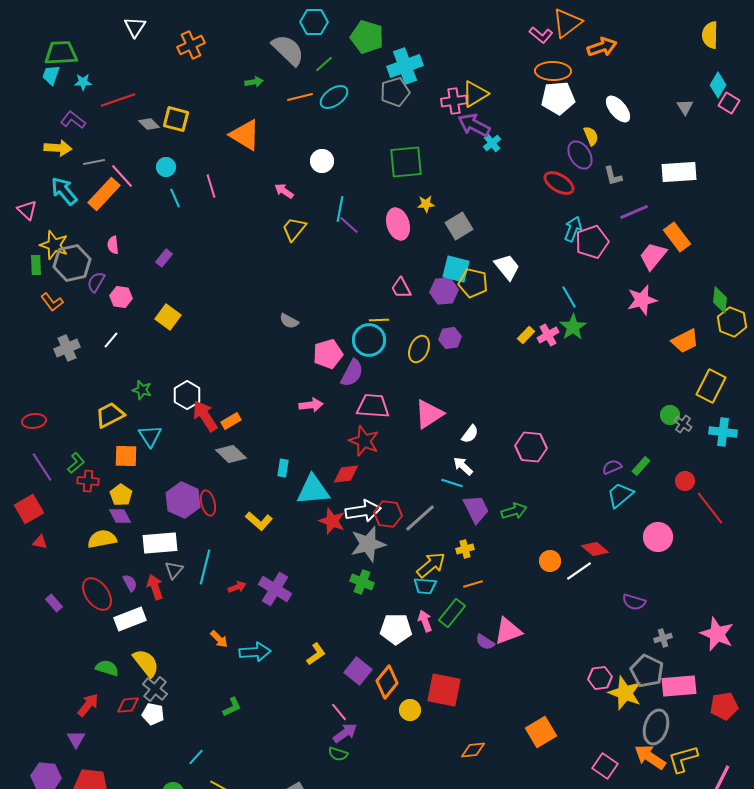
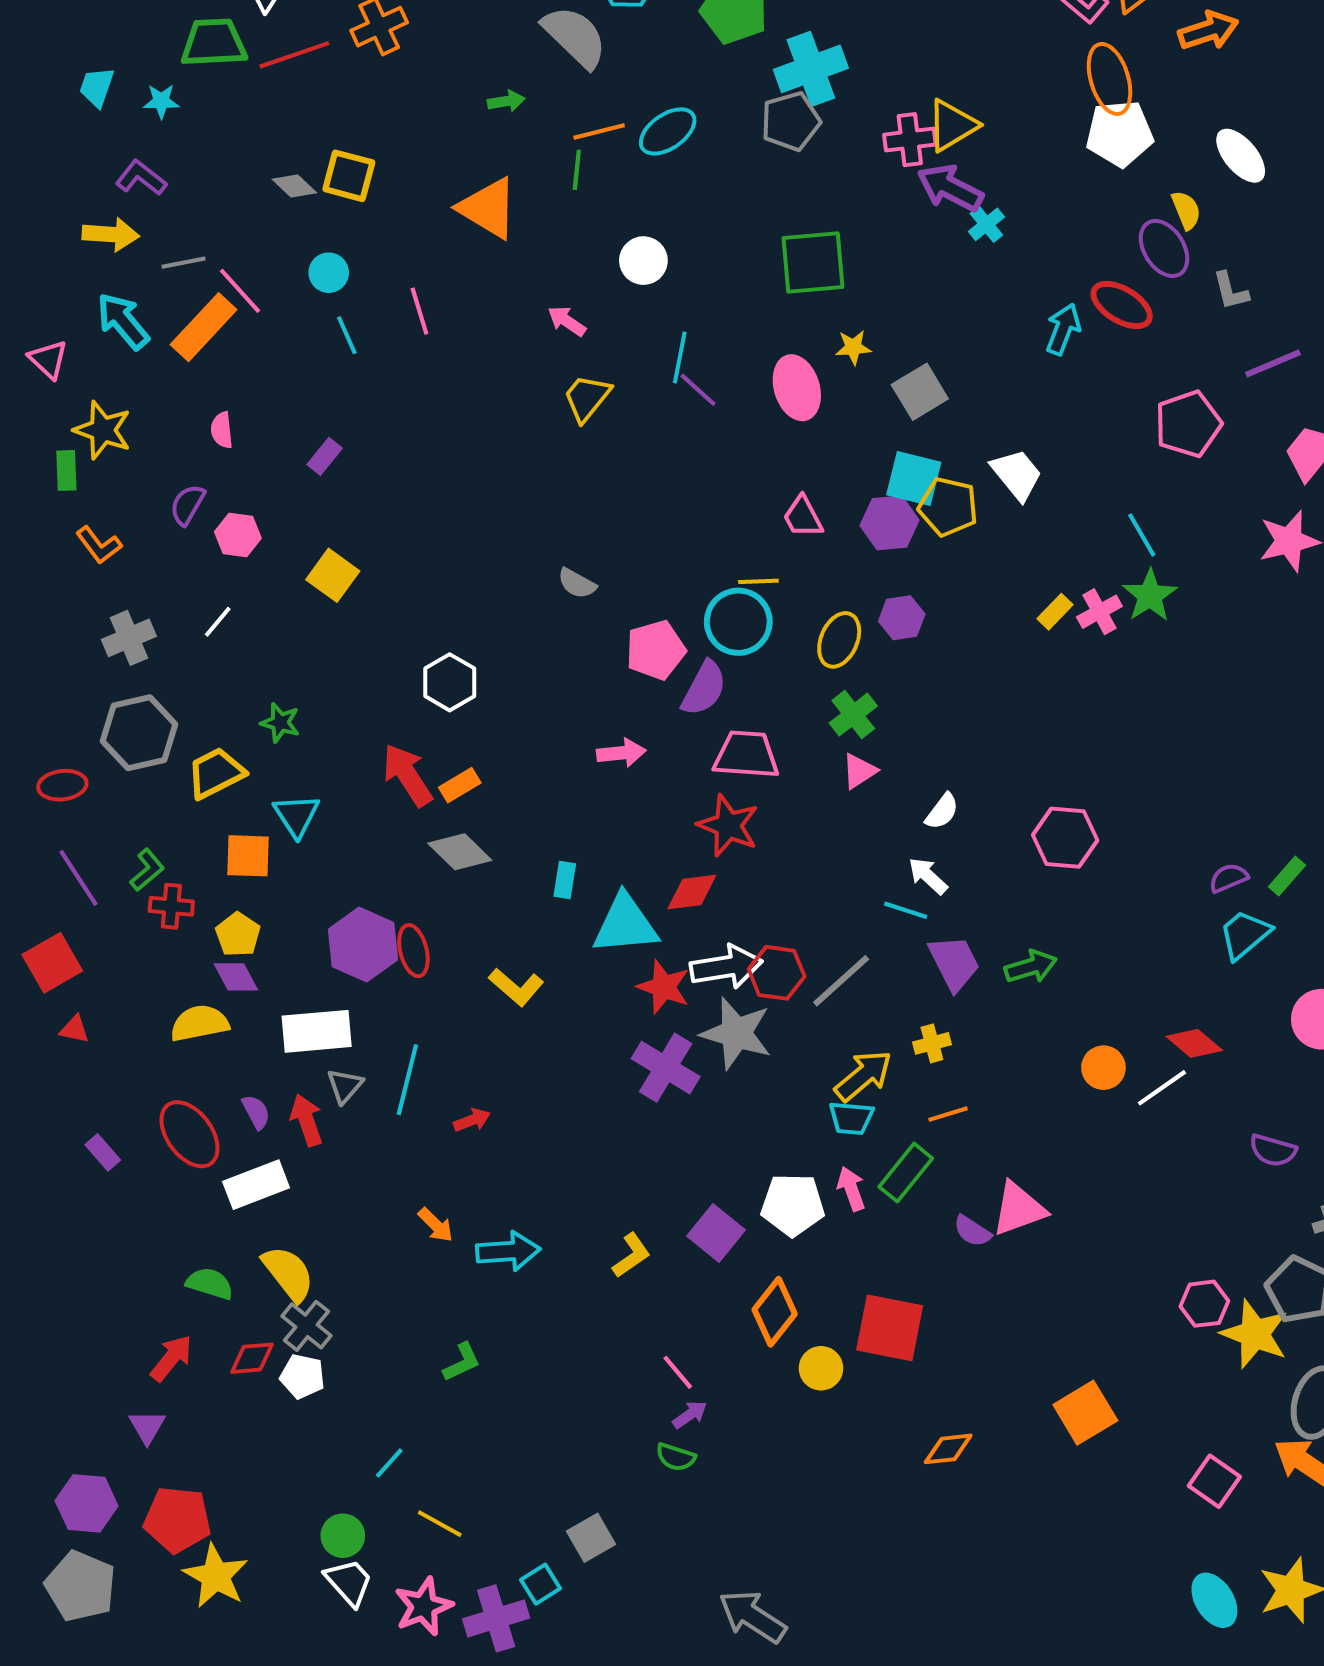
green trapezoid: (61, 53) -> (214, 43), moved
green line: (324, 64) -> (577, 170), moved, turned -42
orange ellipse: (553, 71) -> (1110, 79), turned 72
red line: (118, 100) -> (294, 55), moved
cyan arrow: (573, 229) -> (1063, 329), moved
gray hexagon: (72, 263) -> (139, 733), moved
white hexagon: (187, 395) -> (450, 682), moved
pink triangle: (429, 414) -> (859, 771), size x0.6
gray star: (368, 544) -> (736, 1033), turned 30
green cross: (362, 582) -> (853, 715), moved, turned 30
purple cross: (275, 589) -> (666, 1068), moved
purple square: (358, 671) -> (716, 1233), moved
purple arrow: (345, 733) -> (690, 1415), size x0.7

